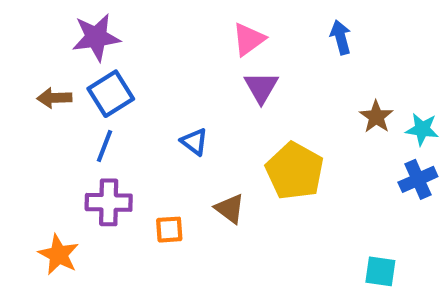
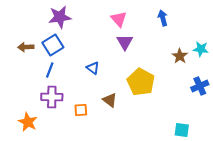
purple star: (96, 37) -> (60, 17), moved
pink triangle: (249, 39) -> (119, 19), turned -36
cyan star: (422, 129) -> (201, 49), moved

